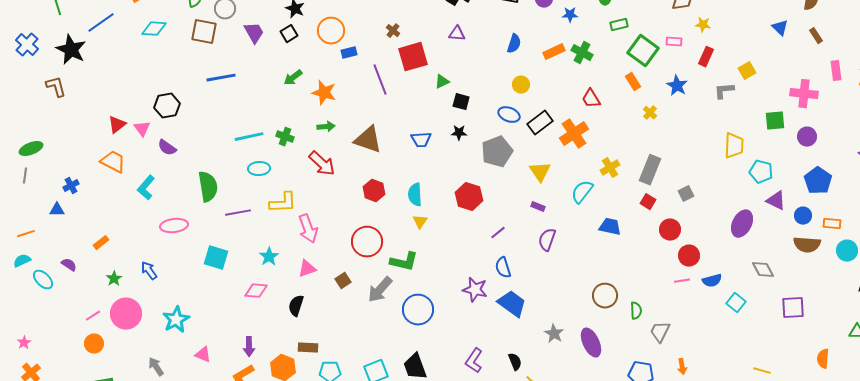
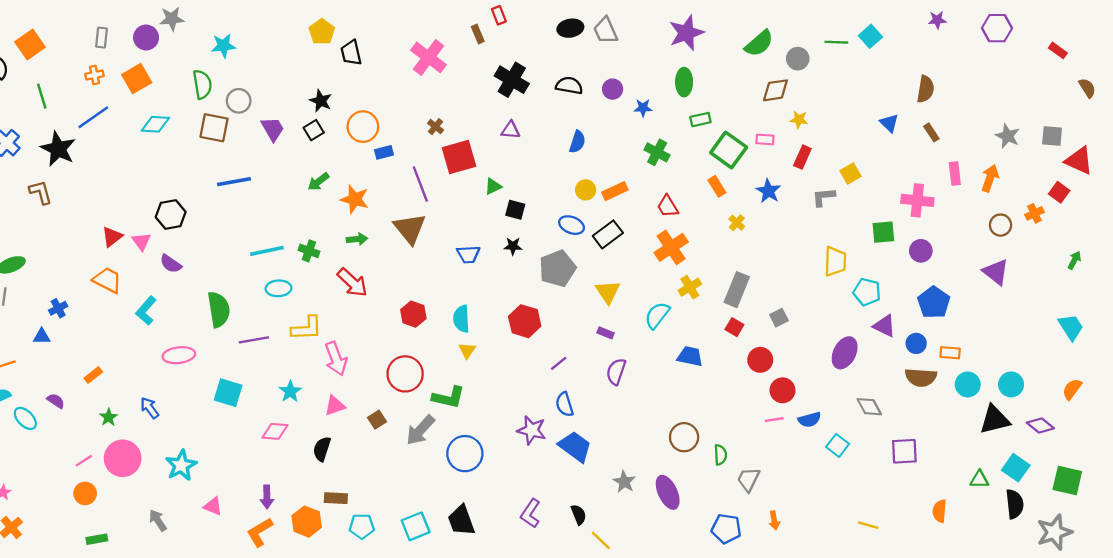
orange rectangle: (554, 52) -> (615, 191), moved
orange cross: (574, 134) -> (671, 247), moved
brown triangle: (368, 140) -> (410, 229), moved, turned 32

